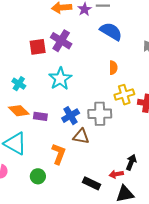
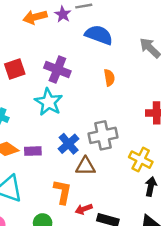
purple cross: (61, 41) -> (57, 70), moved
yellow cross: (124, 95) -> (141, 160), moved, turned -36
red arrow: (116, 174) -> (84, 209), moved

